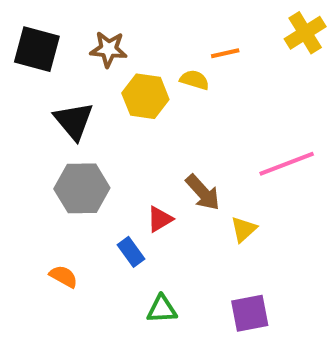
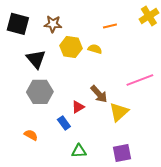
yellow semicircle: (195, 80) -> (95, 49), moved
yellow triangle: (244, 229) -> (119, 112), size x1.5

